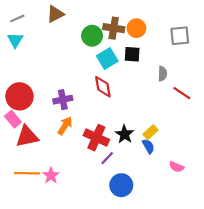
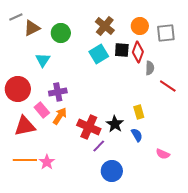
brown triangle: (55, 14) -> (32, 28), moved
brown cross: (114, 28) -> (105, 26), turned 30
orange circle: (136, 28) -> (140, 26), moved
green circle: (92, 36) -> (61, 33), moved
cyan triangle: (15, 40) -> (43, 60), moved
red diamond: (103, 87) -> (138, 52), moved, turned 30
pink rectangle: (13, 119) -> (42, 110), moved
yellow rectangle: (151, 132) -> (139, 112), moved, turned -64

